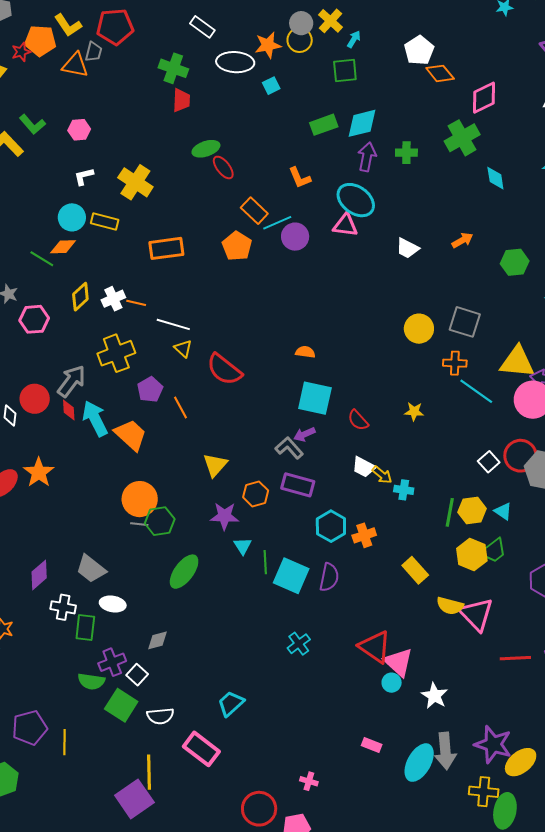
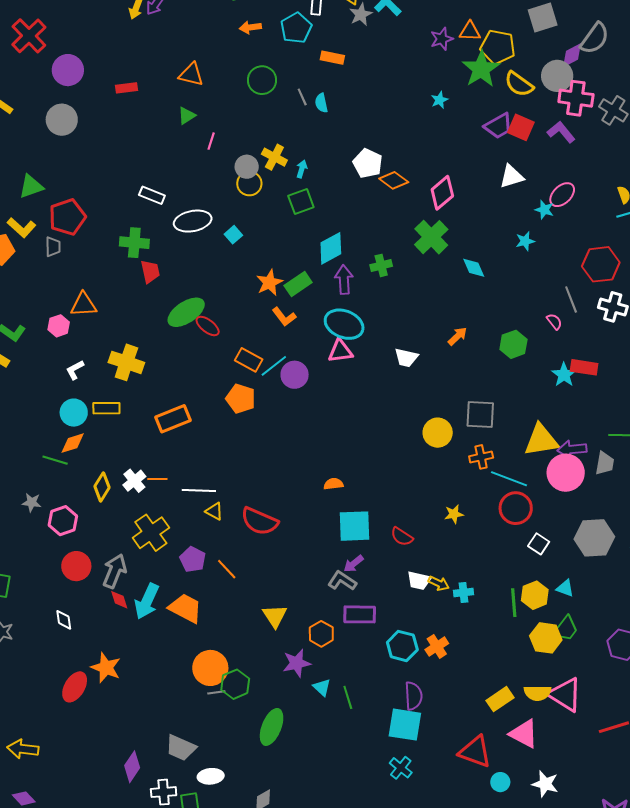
orange star: (268, 45) -> (269, 283), moved
orange triangle: (75, 65) -> (84, 305), moved
green rectangle: (324, 125) -> (298, 284), moved
green ellipse: (206, 149) -> (186, 312), size x1.4
red circle: (35, 399) -> (76, 566), moved
cyan arrow: (95, 419) -> (147, 601), turned -114
red circle: (520, 456) -> (516, 508), moved
yellow rectangle: (415, 570) -> (500, 699), moved, turned -68
cyan square: (291, 576) -> (405, 725), moved
pink triangle: (398, 662) -> (524, 734), moved

